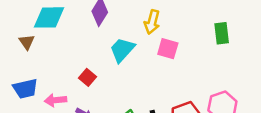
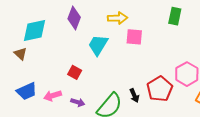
yellow arrow: (152, 22) -> (118, 18), turned -96
green rectangle: (222, 33) -> (175, 16), turned 30

